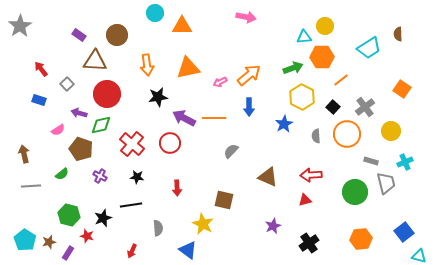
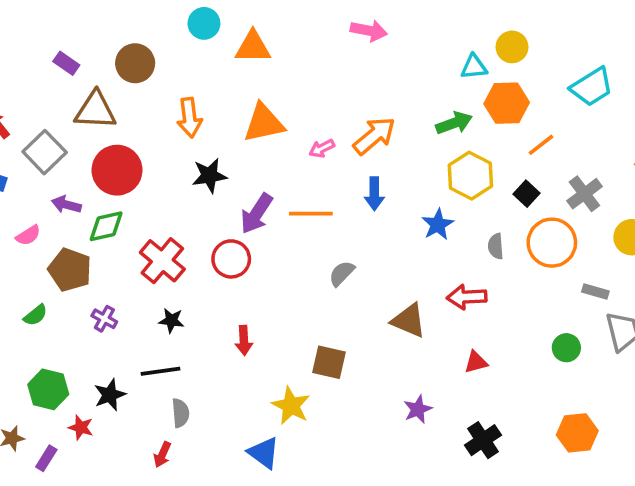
gray square: (67, 84) -> (45, 152), size x1.6
purple arrow: (184, 118) -> (257, 214), turned -85
red arrow: (311, 175) -> (467, 297), moved
green circle: (355, 192) -> (566, 348), size x0.6
gray semicircle: (158, 228) -> (180, 413), moved

